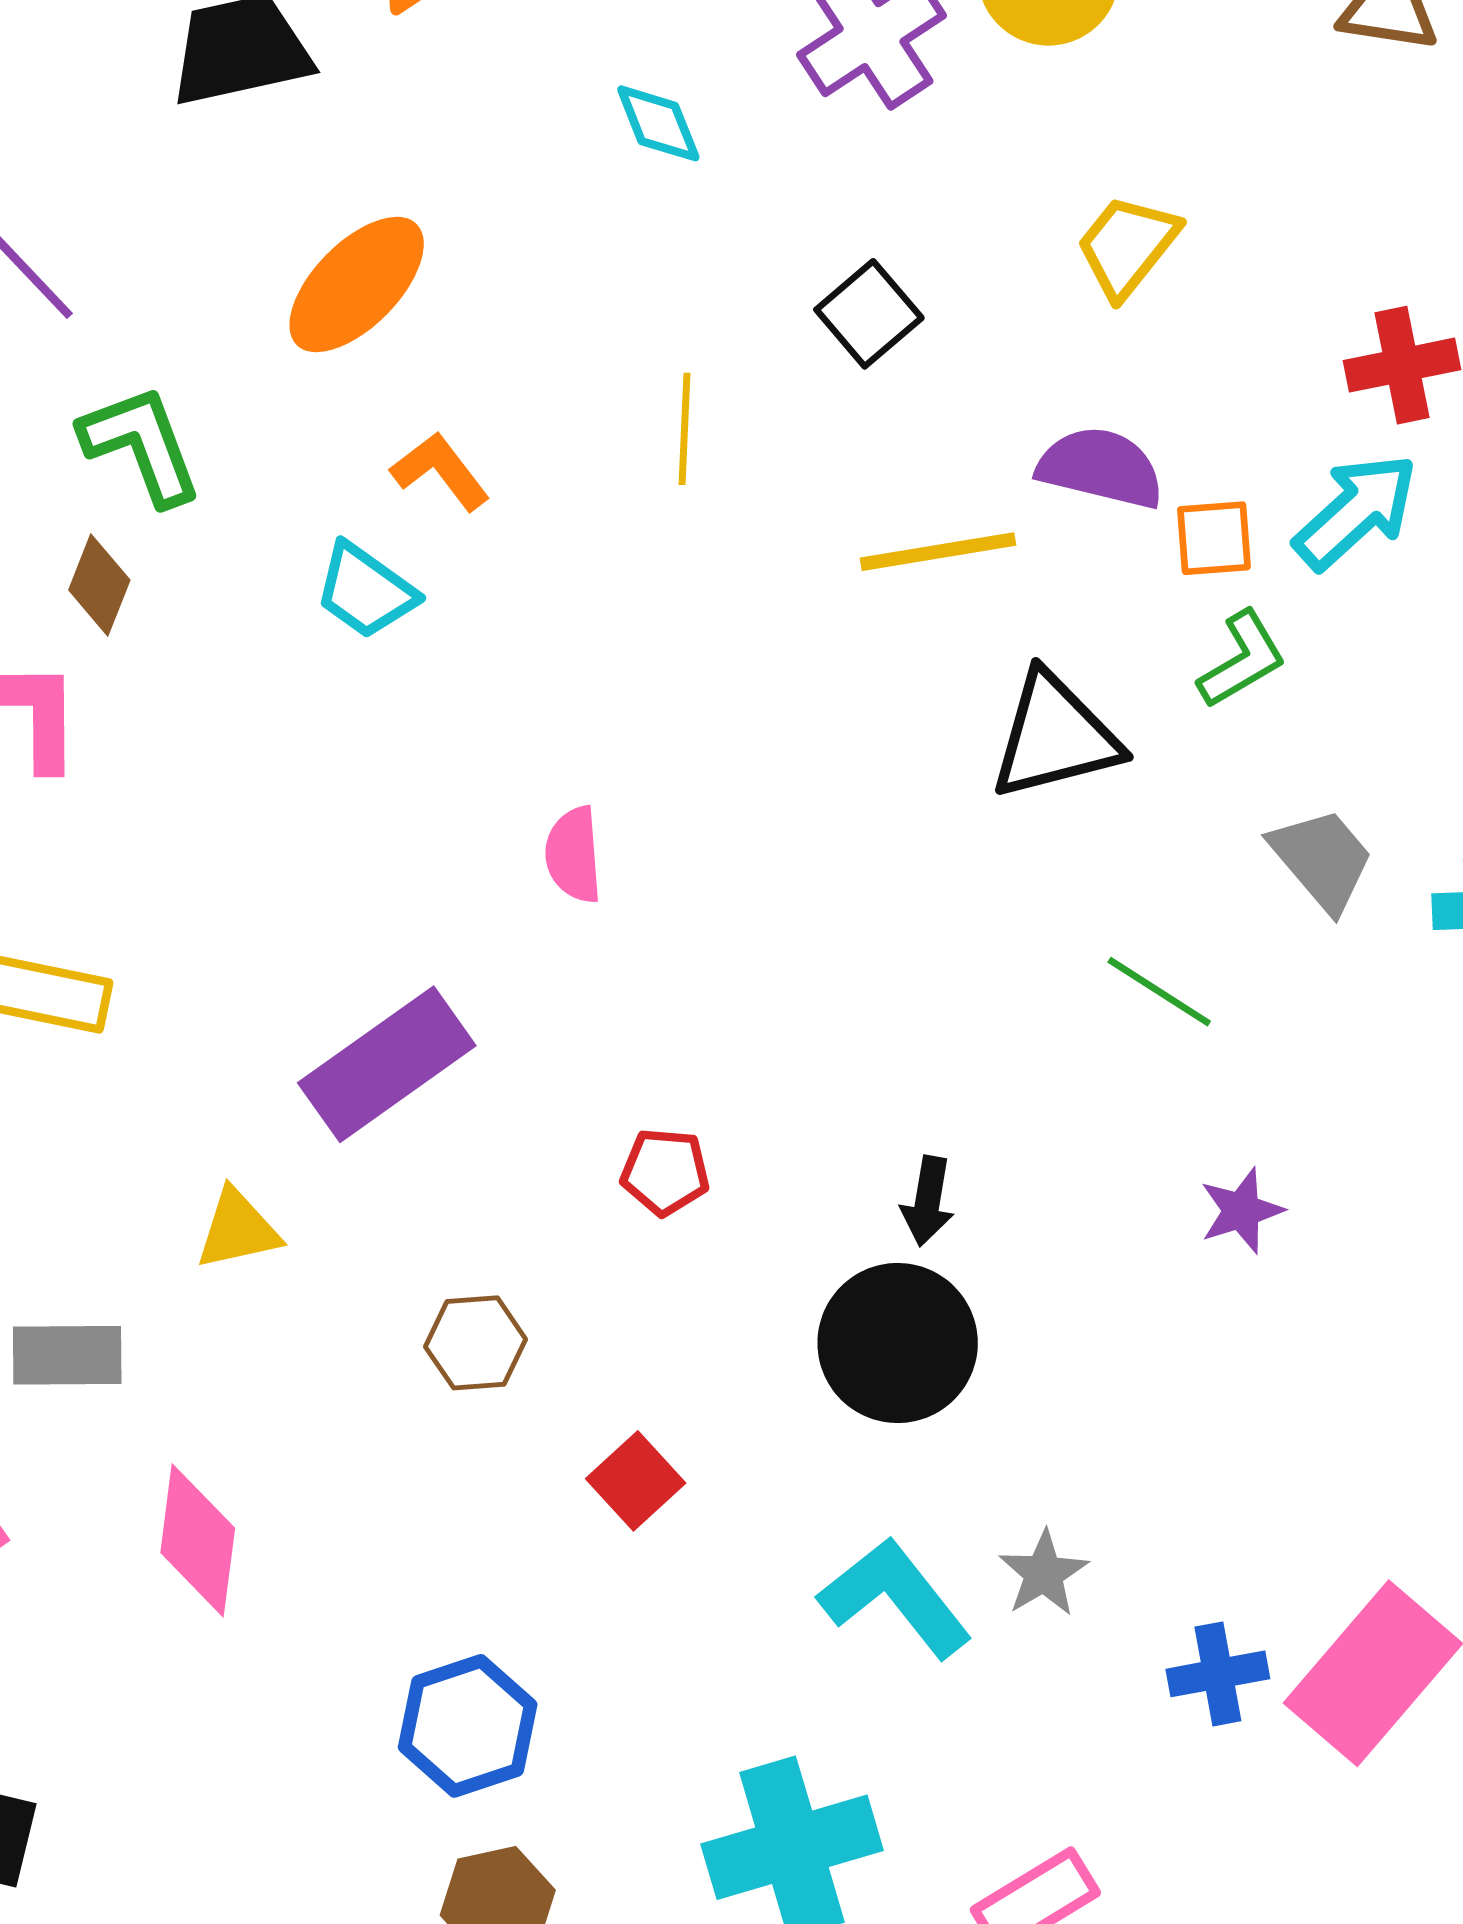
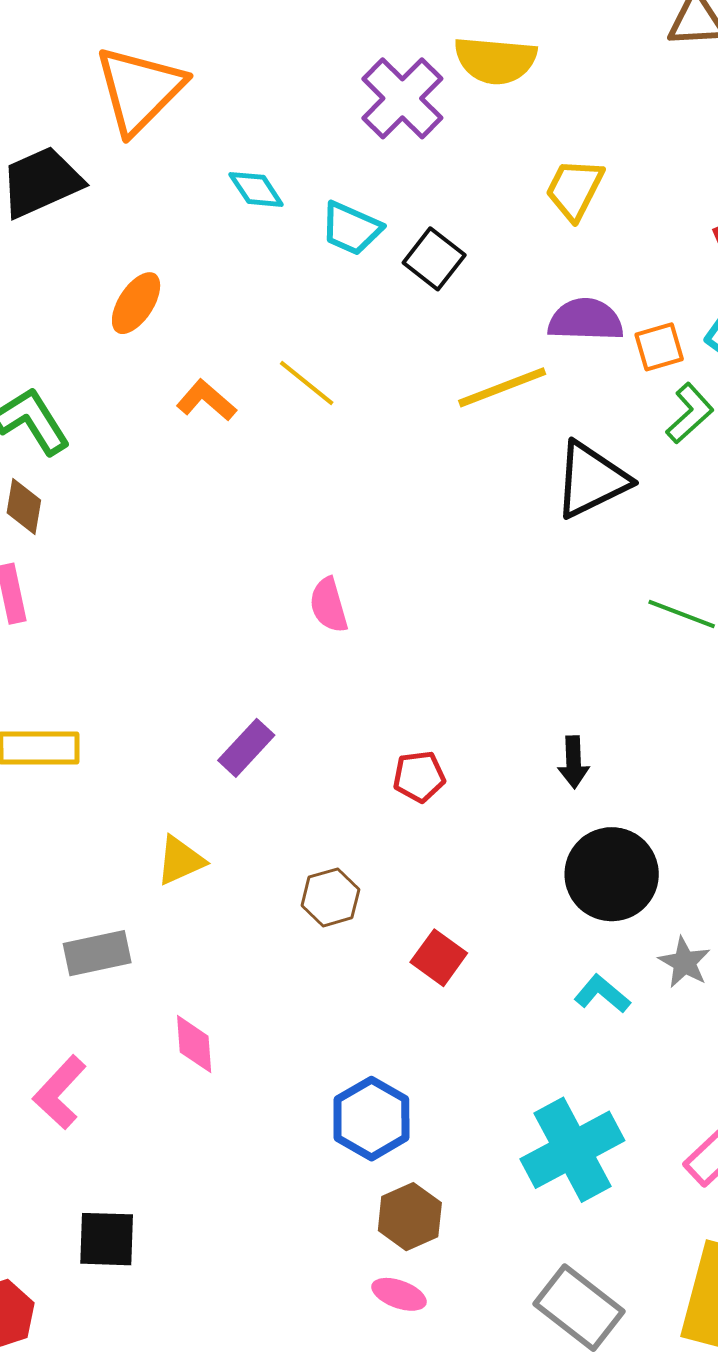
cyan diamond: (658, 123) -> (256, 189), moved
orange ellipse: (357, 285) -> (136, 303), size x0.7
yellow line: (684, 429) -> (307, 383), moved, turned -42
cyan trapezoid: (365, 591) -> (351, 228), moved
purple rectangle: (387, 1064) -> (246, 748), size x0.6
black circle: (898, 1343) -> (612, 874), moved
pink diamond: (198, 1540) -> (194, 1044), size x0.7
cyan L-shape: (895, 1598) -> (602, 994), size x0.6

